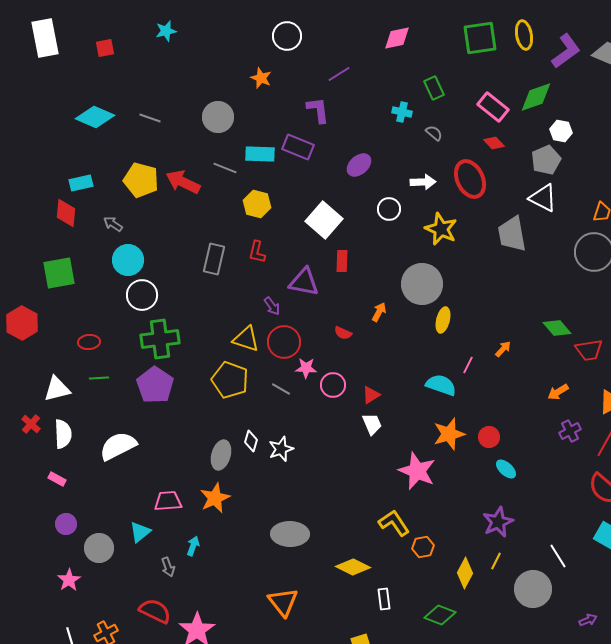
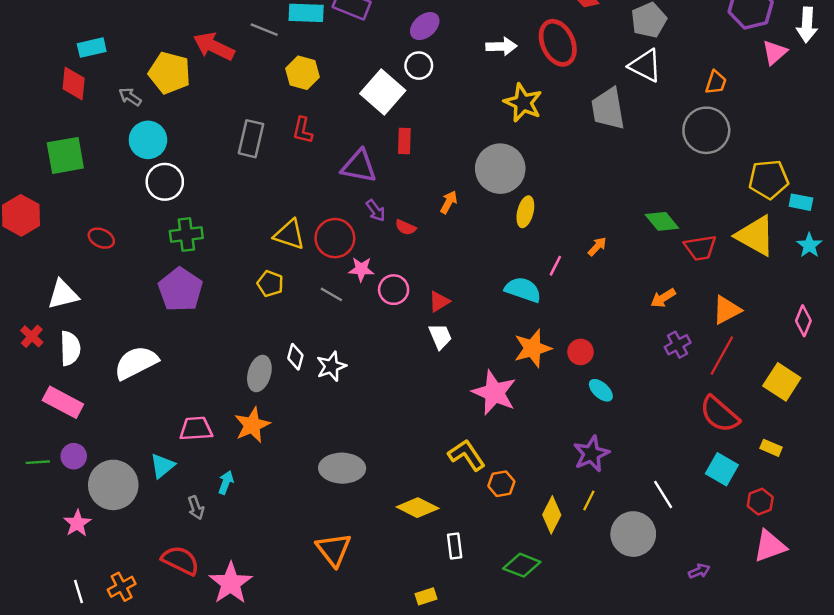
yellow pentagon: (141, 180) -> (170, 73), moved
white circle: (389, 209) -> (419, 66), moved
purple arrow: (272, 306) -> (376, 211), moved
green cross: (160, 339) -> (186, 235), size x0.7
red ellipse: (89, 342) -> (101, 238), turned 30
green line: (99, 378) -> (38, 462), moved
yellow pentagon: (230, 380) -> (270, 284), size x0.6
pink rectangle: (57, 479) -> (63, 402), size x1.8
gray circle: (99, 548) -> (113, 485), size x1.4

